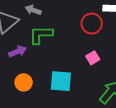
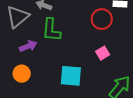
green L-shape: (41, 35) -> (51, 30), turned -85
orange circle: (24, 82) -> (22, 74), moved

